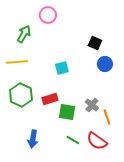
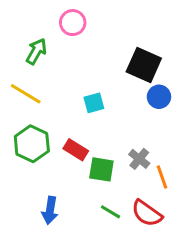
black square: (95, 43) -> (144, 65), size x1.6
yellow line: (17, 62) -> (26, 94), turned 35
red rectangle: (50, 99) -> (76, 150), turned 49

